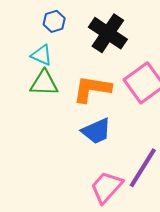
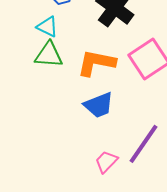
pink trapezoid: (106, 187) -> (106, 162), size x0.7

